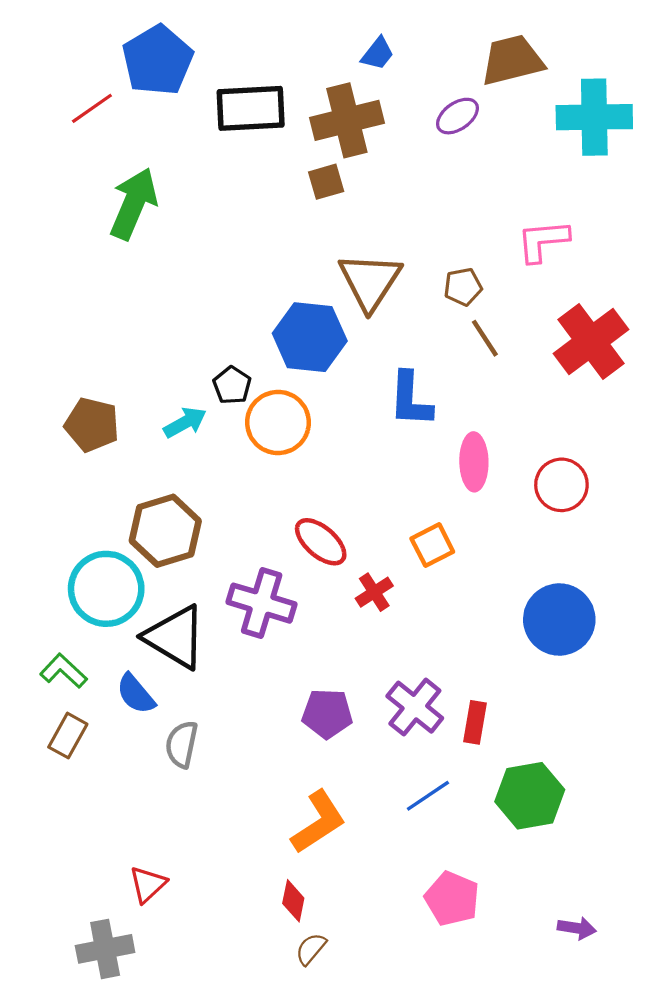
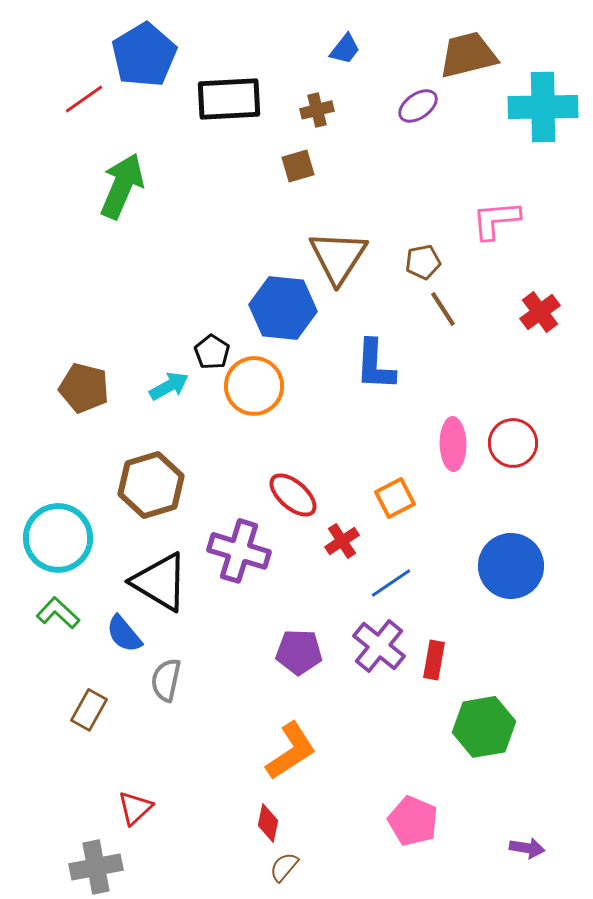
brown cross: (347, 120) -> (317, 110), size x0.5
red cross: (591, 341) -> (540, 312), size x0.6
pink ellipse: (474, 462) -> (453, 444), moved
cyan circle: (106, 589) -> (58, 538), moved
brown rectangle: (68, 736) -> (89, 710), moved
blue line: (428, 796) -> (391, 583), moved

